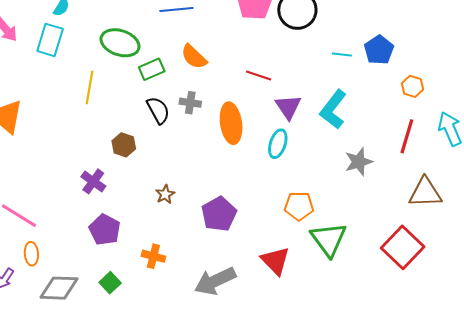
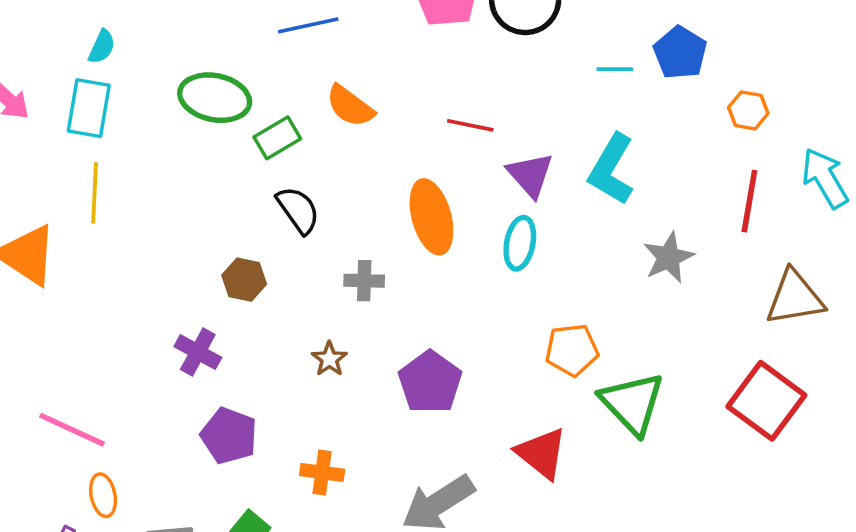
yellow line: (89, 87) -> (95, 193), moved
gray cross: (190, 103) -> (364, 281), moved

